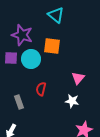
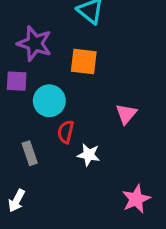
cyan circle: (31, 59) -> (49, 101), moved
white star: (72, 101) -> (89, 155), moved

